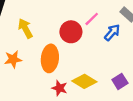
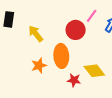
orange star: (13, 59) -> (39, 66), moved
yellow diamond: (84, 81) -> (94, 71), turned 30

